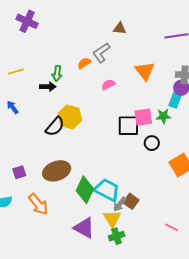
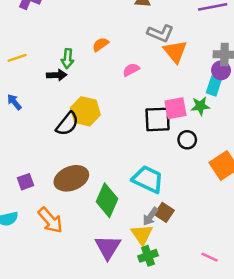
gray L-shape: (101, 53) -> (160, 33), moved, turned -120
cyan trapezoid: (107, 190) -> (148, 179), moved
pink line: (172, 227) -> (210, 257), moved
purple triangle: (84, 228) -> (108, 247), turned 35

